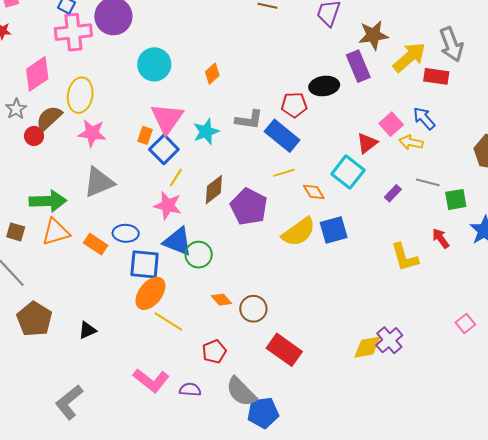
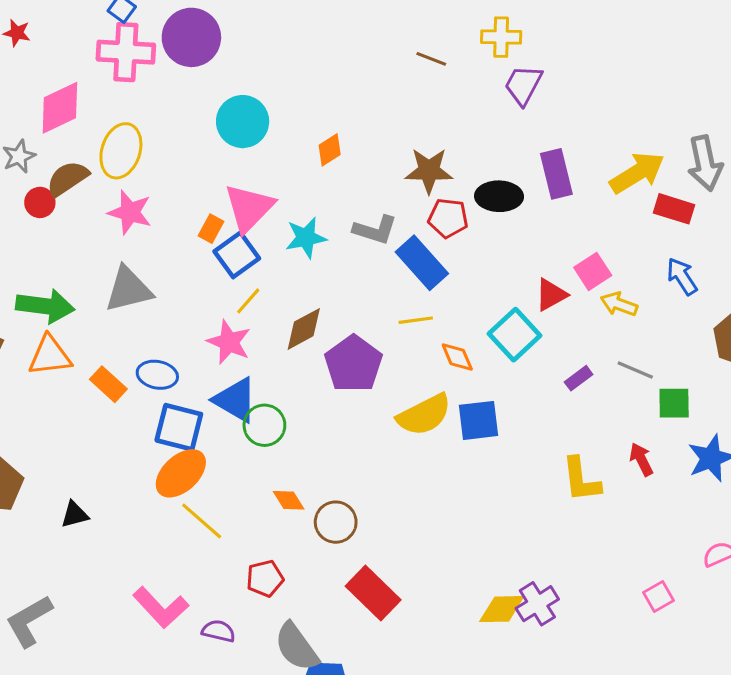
brown star: (373, 35) -> (429, 171), moved
blue arrow: (424, 118) -> (682, 276), moved

